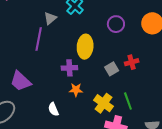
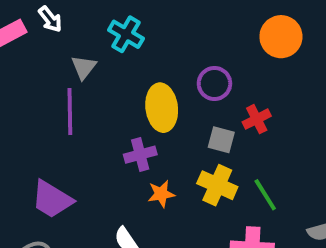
purple circle: (116, 24) -> (214, 84), moved
gray square: (112, 69) -> (221, 140), turned -32
yellow cross: (104, 103) -> (217, 185), moved

